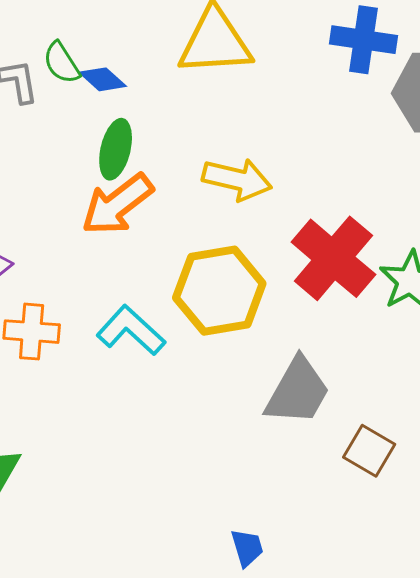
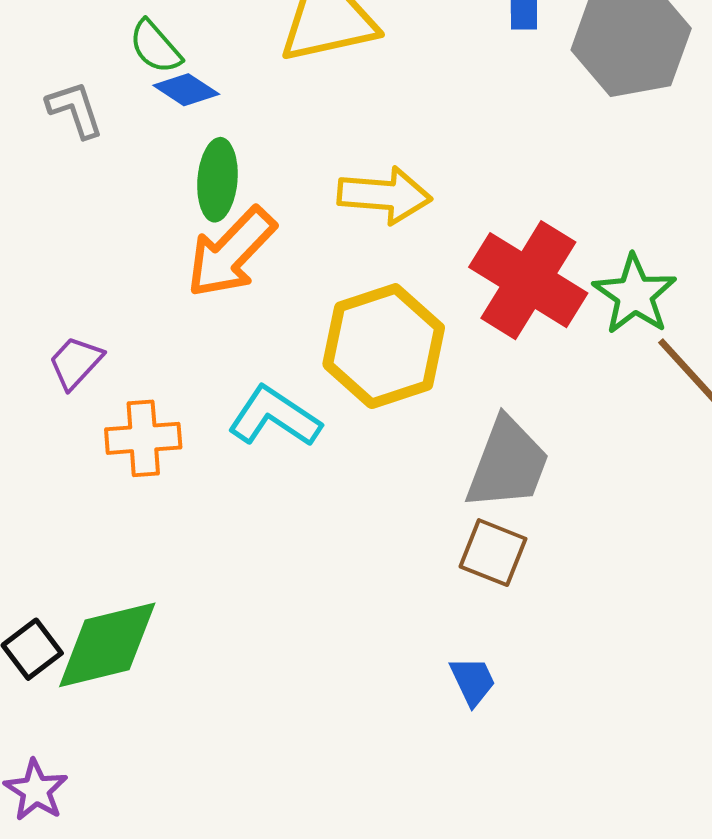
green semicircle: (62, 63) -> (155, 47), moved
brown square: (369, 451) -> (493, 553), moved

